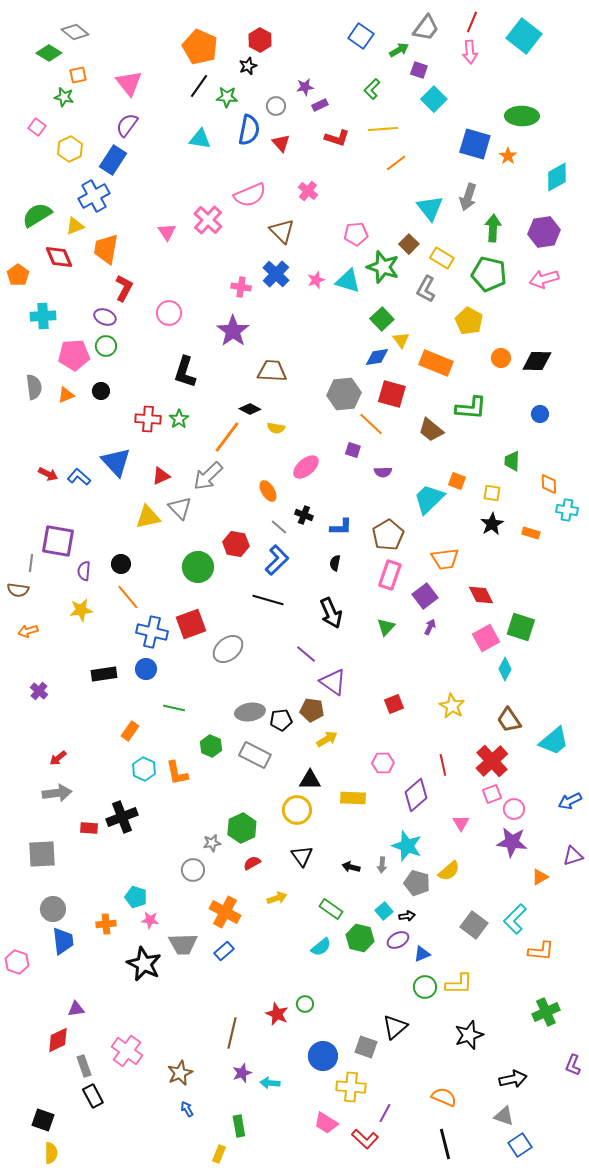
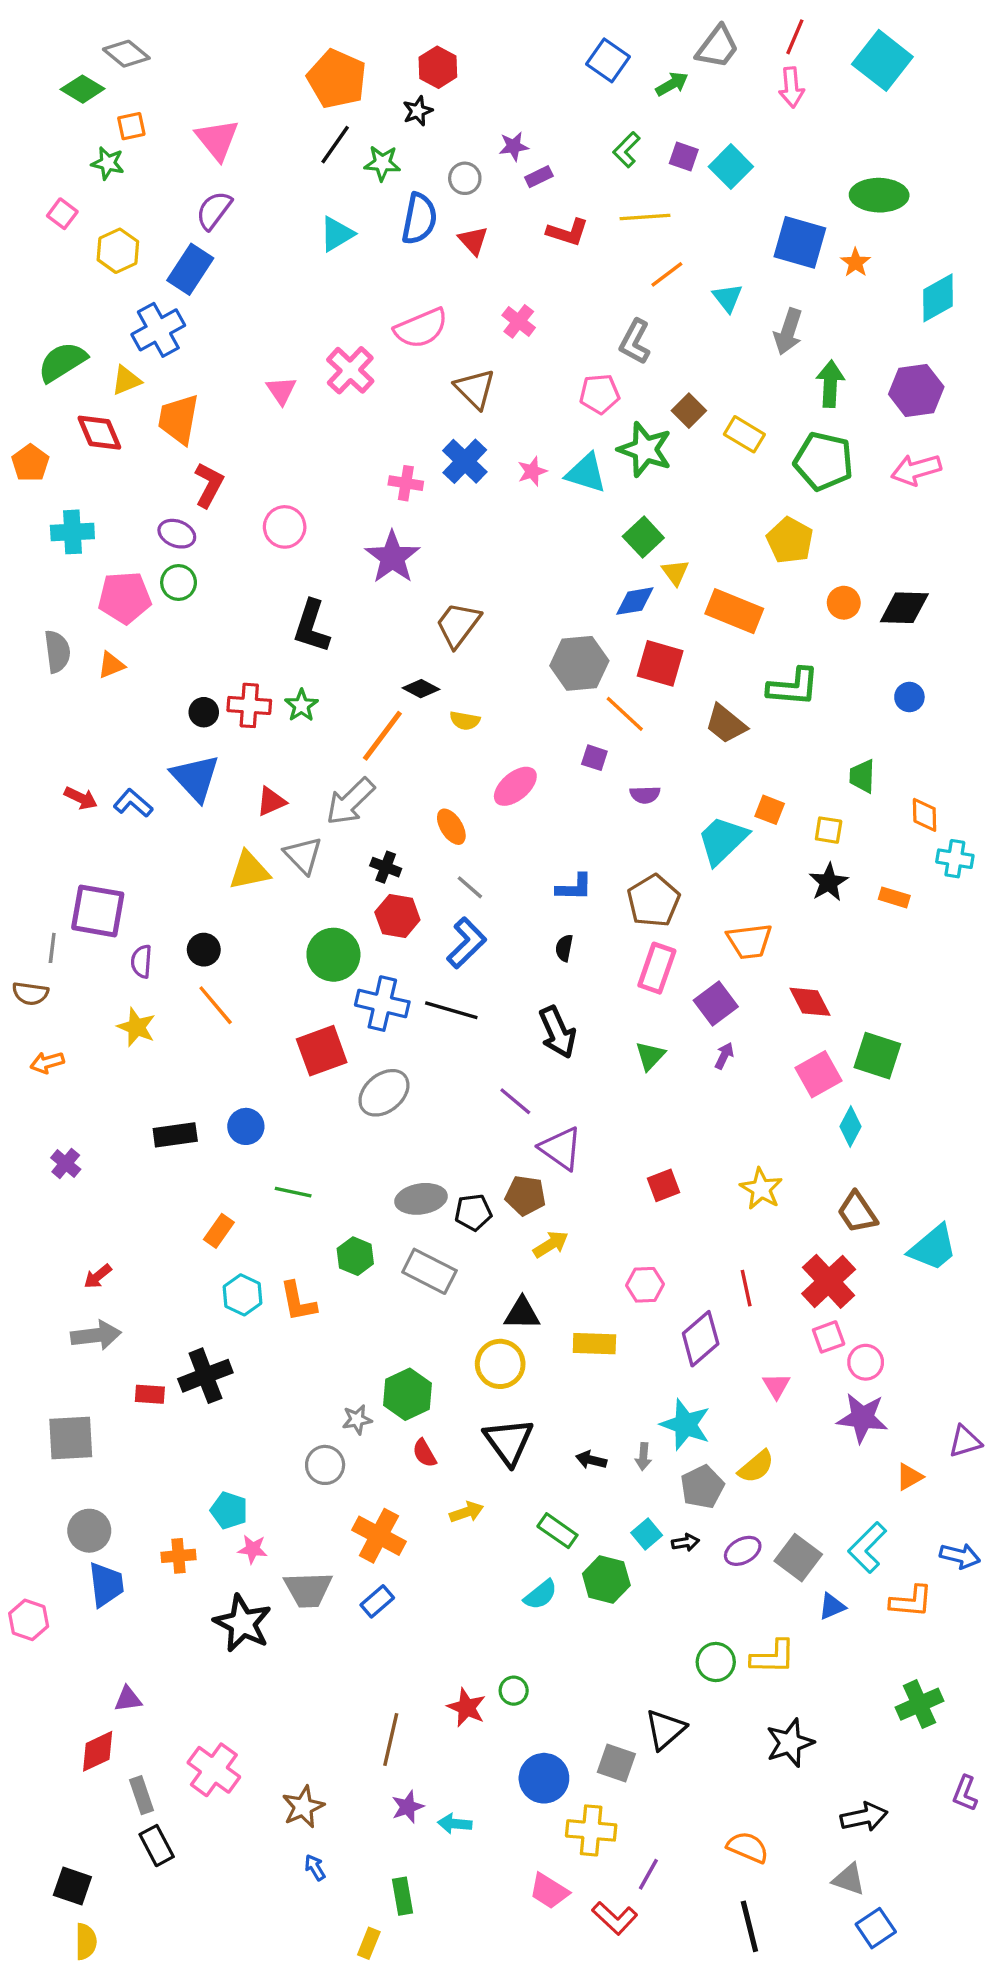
purple square: (419, 70) -> (684, 156), moved
cyan triangle: (200, 139) -> (337, 234), turned -40
cyan triangle: (430, 208) -> (728, 298), moved, size x0.7
gray L-shape: (426, 289) -> (635, 342), moved
brown trapezoid: (272, 371) -> (458, 625), turned -56
black circle: (101, 391) -> (204, 712), moved
black cross: (304, 515) -> (386, 867), moved
yellow star: (81, 610) -> (136, 1027), turned 30
blue cross: (152, 632) -> (382, 1004), moved
blue arrow: (570, 801) -> (960, 1556), moved, turned -140
black triangle: (302, 856) -> (509, 1441), size x1.4
red semicircle: (252, 863) -> (424, 1453), turned -90
gray pentagon: (417, 883) -> (702, 1487), turned 30
purple ellipse: (398, 940) -> (743, 1551), moved
blue triangle: (422, 954) -> (832, 1606), moved

